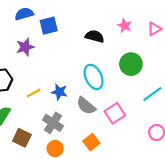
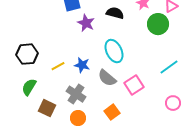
purple star: (25, 47) -> (86, 23), moved, turned -30
green circle: (131, 64) -> (158, 24), moved

